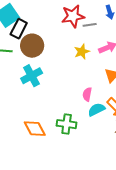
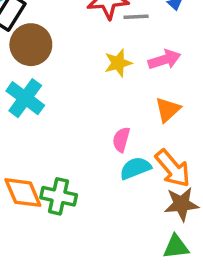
cyan cross: (32, 76) -> (25, 98), turned -30
green cross: (67, 124) -> (59, 196), moved

